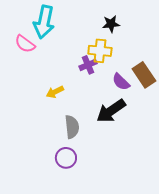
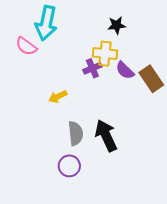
purple semicircle: (121, 82) -> (125, 70), moved
black arrow: (111, 111) -> (106, 135), moved, turned 100

